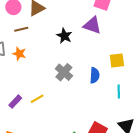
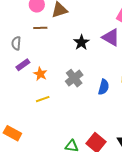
orange star: (19, 54) -> (40, 74), moved
purple rectangle: (15, 102) -> (23, 65), moved

